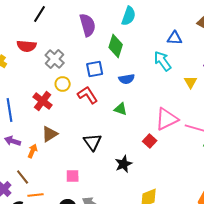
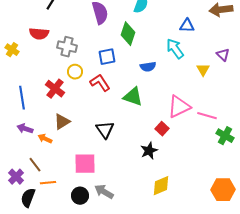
gray cross: (55, 59) -> (67, 47), turned -30
blue semicircle: (127, 79) -> (148, 67), moved
green triangle: (121, 109) -> (133, 97), size x1.5
orange arrow: (33, 151) -> (45, 139), turned -88
black star: (124, 164) -> (149, 151), moved
pink square: (73, 176) -> (85, 164), size x1.6

